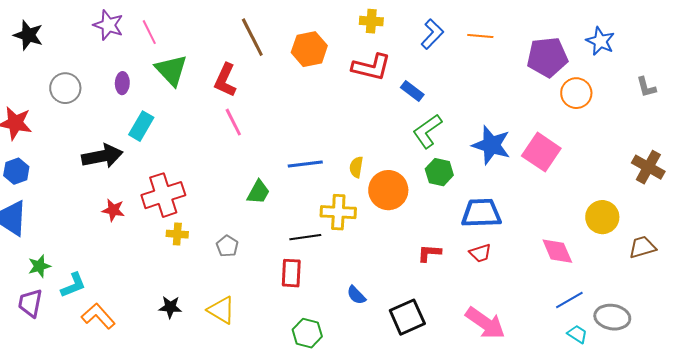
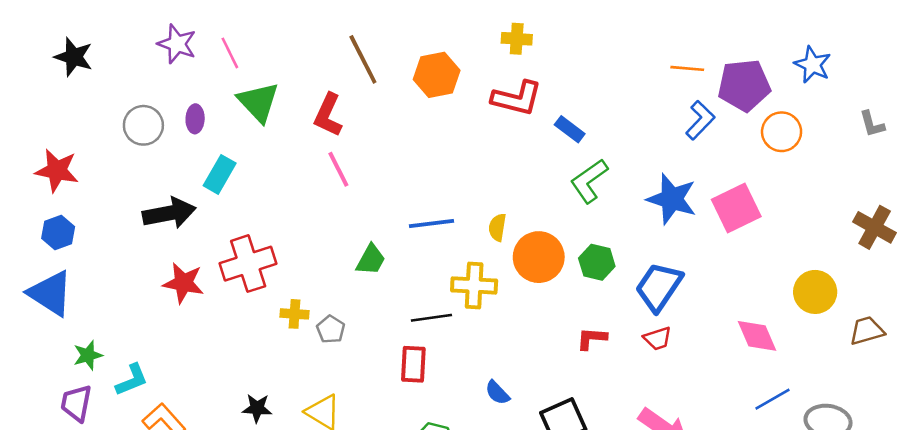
blue L-shape: (432, 34) -> (700, 120), moved
orange line: (480, 36) -> (687, 68), moved
gray circle: (65, 88) -> (143, 125), moved
pink square: (541, 152) -> (736, 208), turned 30
green hexagon: (439, 172) -> (597, 262), moved
red star: (113, 210) -> (183, 283), size x1.4
blue trapezoid: (481, 213) -> (659, 287), turned -54
yellow cross: (177, 234) -> (295, 314), moved

